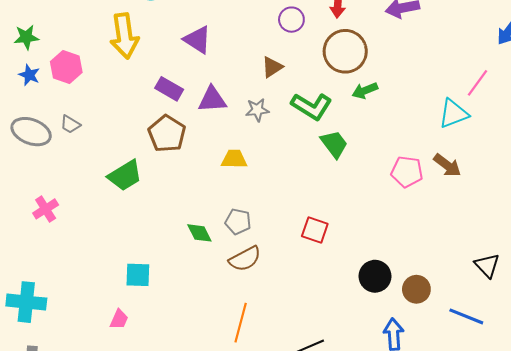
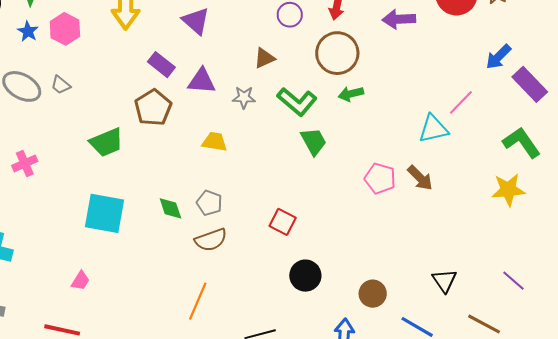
cyan square: (138, 275) -> (105, 213), moved, size x1.6
black circle: (375, 276) -> (305, 276), moved

